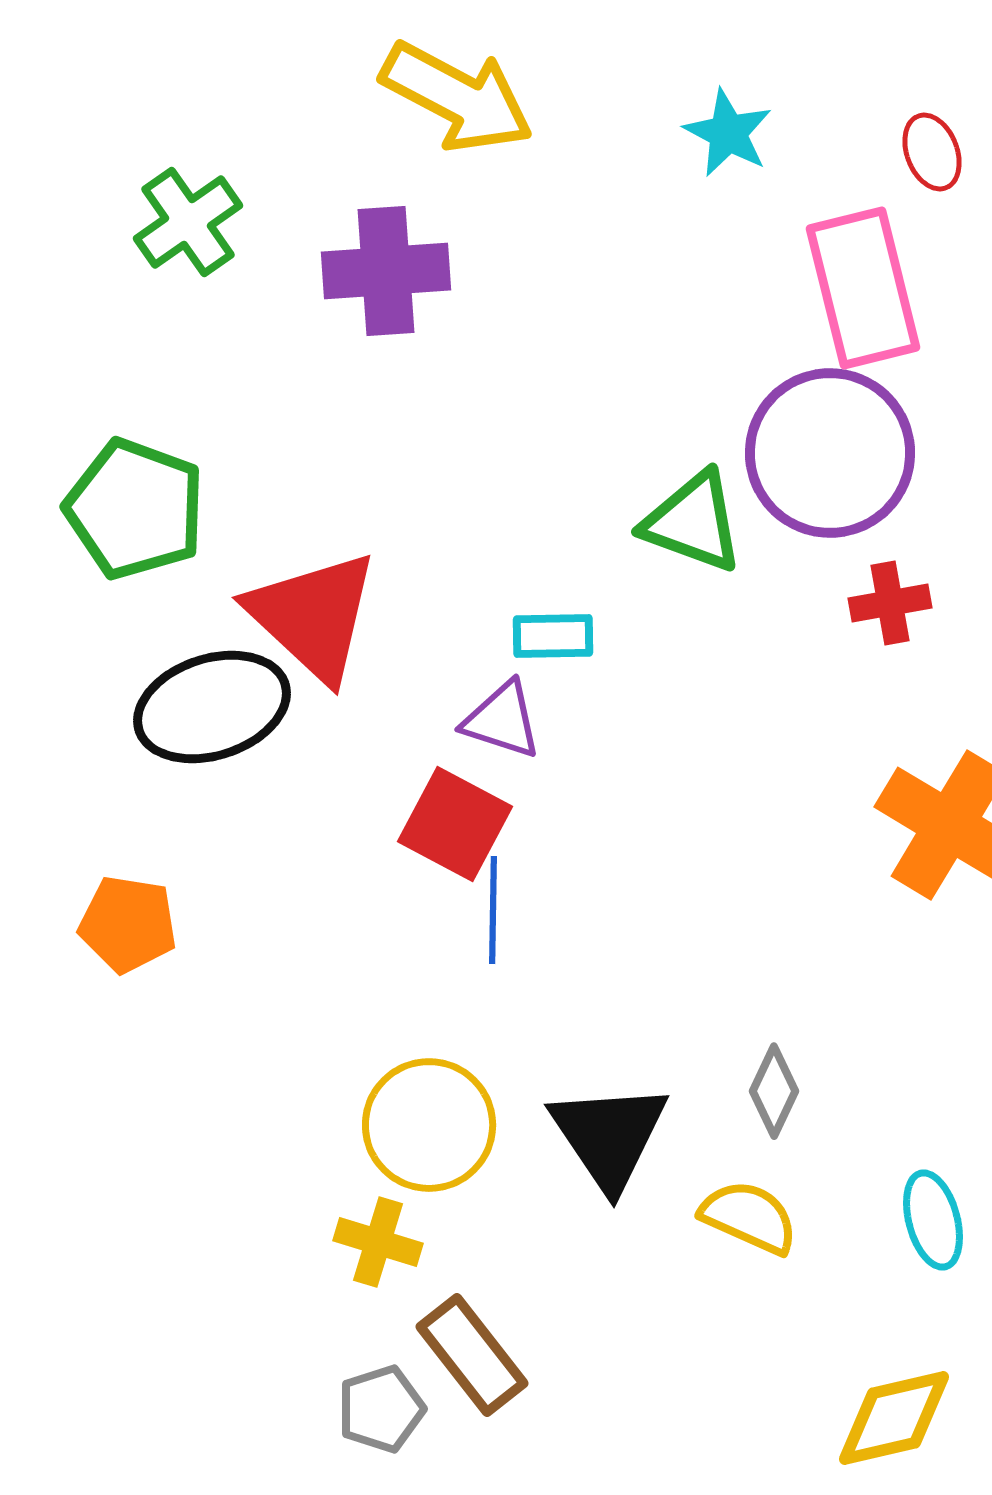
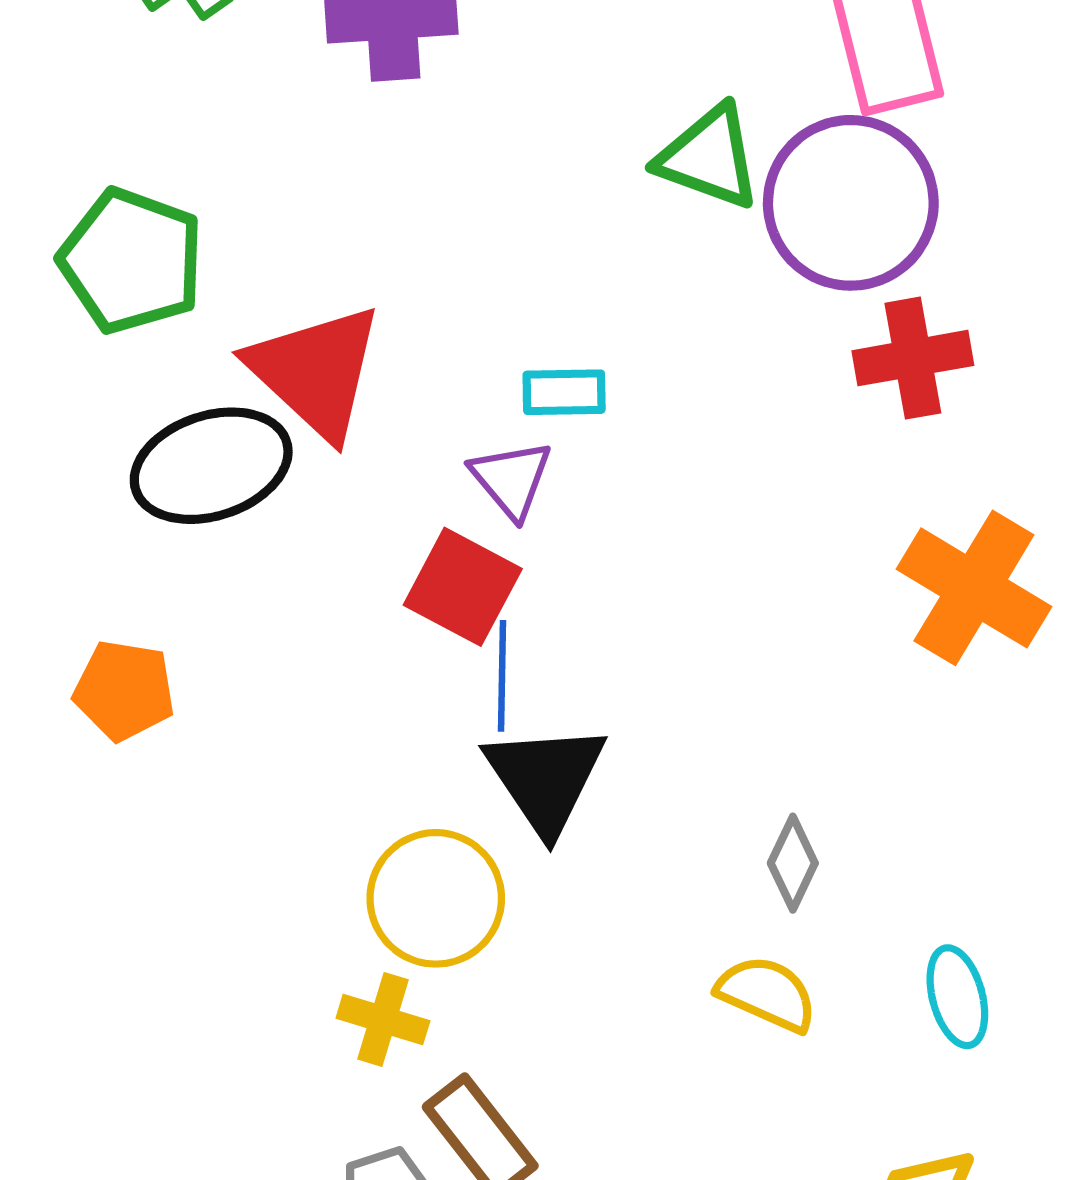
green triangle: (693, 522) -> (709, 157), moved
red cross: (890, 603) -> (913, 358), size x1.4
purple triangle: (502, 720) -> (511, 479), turned 32
black triangle: (609, 1136) -> (545, 778), moved

